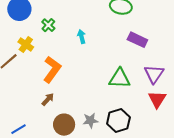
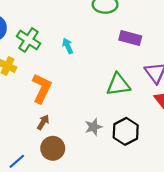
green cross: (48, 25) -> (29, 40), size x1.5
gray star: (90, 120) -> (93, 127), moved
brown circle: (64, 125) -> (53, 148), moved

